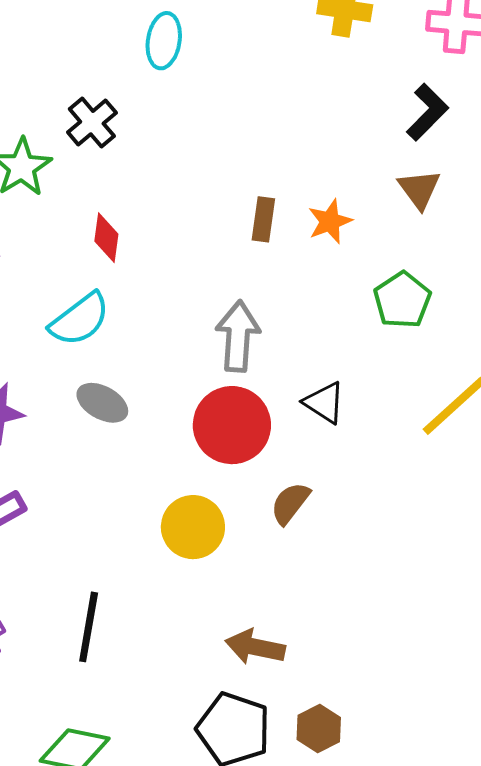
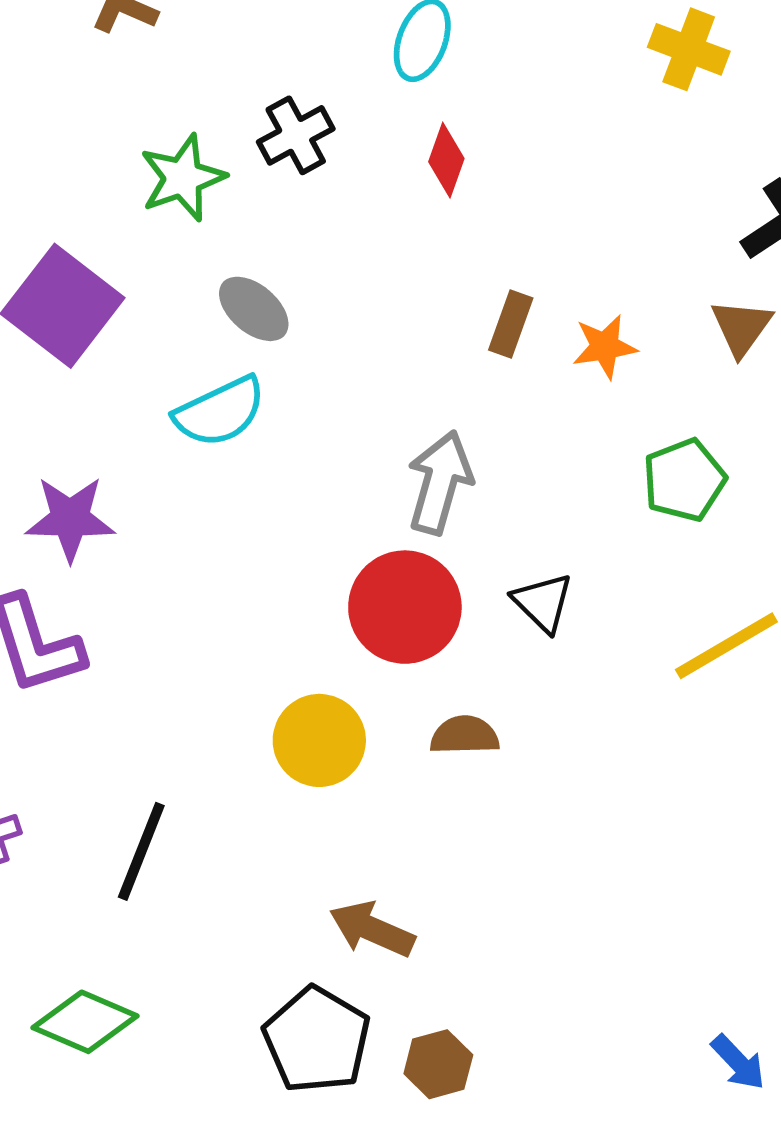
red diamond: (106, 238) -> (446, 160), moved
gray ellipse: (102, 403) -> (254, 309), moved
brown semicircle: (290, 503) -> (465, 735), turned 39

